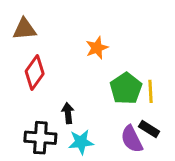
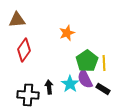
black arrow: (68, 113) -> (49, 87), moved
purple semicircle: (132, 139) -> (85, 79), moved
cyan star: (81, 142) -> (70, 84), moved, turned -30

